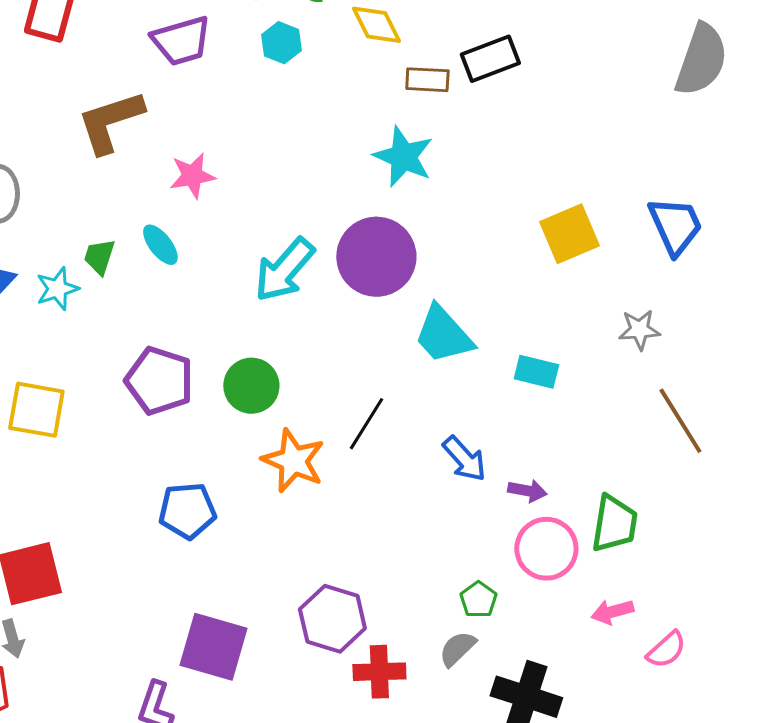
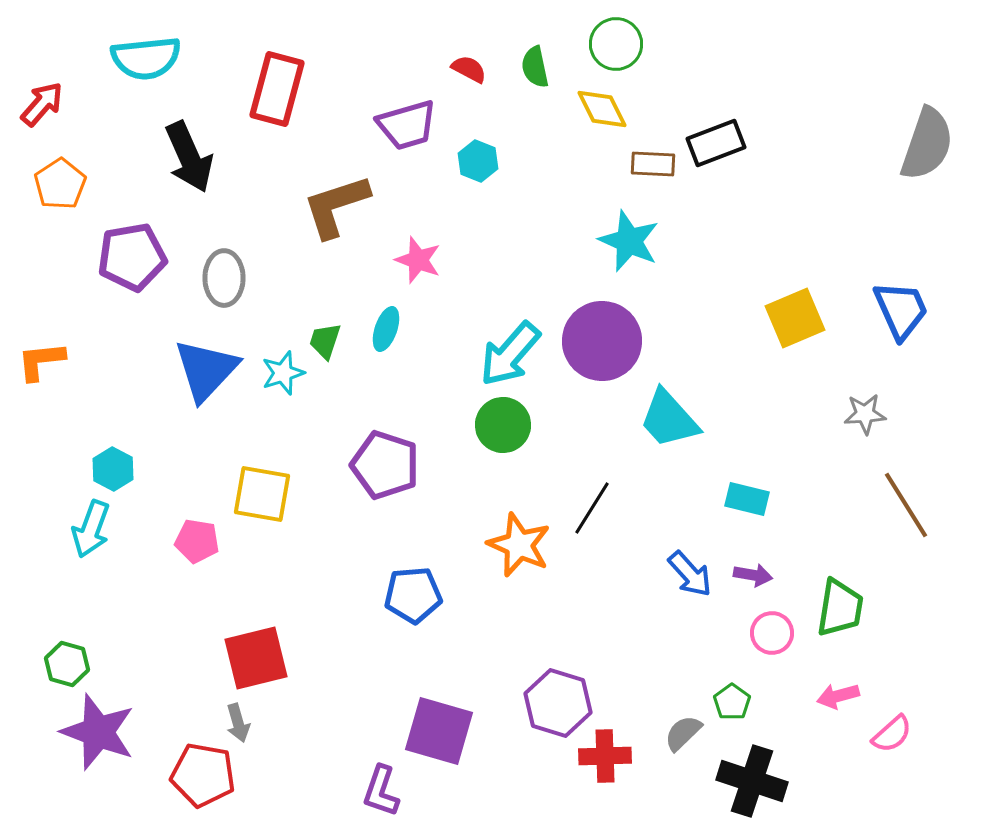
cyan hexagon: (281, 43) -> (478, 161), moved
pink star: (192, 176) -> (418, 260), turned 30
cyan ellipse: (160, 245) -> (386, 329), turned 57
cyan rectangle: (536, 372) -> (747, 499), moved
green circle: (251, 386) -> (503, 425), moved
blue arrow: (464, 459) -> (690, 574), moved
pink circle: (546, 549) -> (772, 633), size x0.7
green pentagon: (478, 600) -> (732, 702), moved

